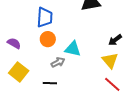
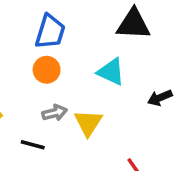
cyan triangle: (73, 49) -> (111, 72), moved
yellow triangle: (110, 60) -> (88, 123), moved

